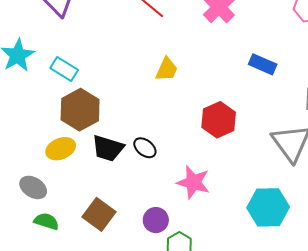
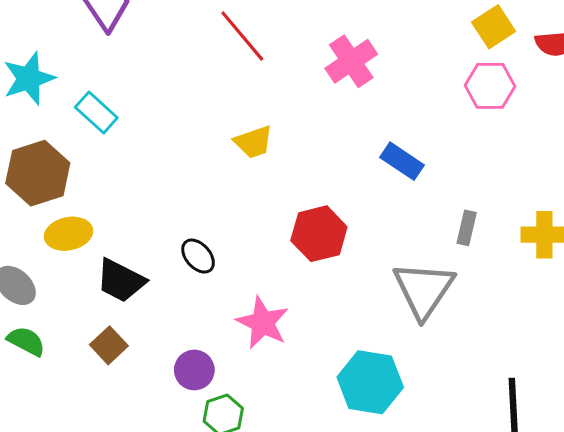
yellow trapezoid: (167, 69) -> (253, 142), turned 36
brown hexagon: (80, 110) -> (38, 173), moved
black trapezoid: (108, 148) -> (121, 281), moved
brown square: (99, 214) -> (109, 345), size x0.7

